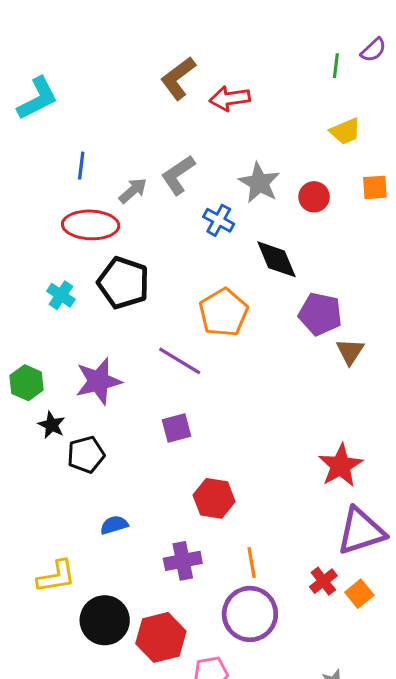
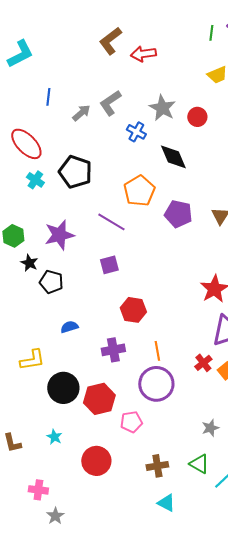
red ellipse: (91, 225) -> (26, 144), moved, turned 44
purple pentagon: (320, 314) -> (178, 214), moved
black pentagon: (86, 455) -> (51, 282), turned 30

